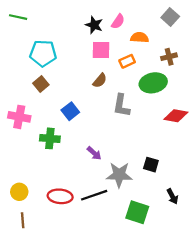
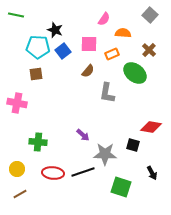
black star: (94, 25) -> (55, 30), moved
brown cross: (169, 57) -> (149, 50), turned -32
green ellipse: (153, 83) -> (135, 73), turned 50
brown square: (41, 84) -> (36, 74), turned 32
blue square: (70, 111) -> (63, 51), moved
red diamond: (176, 116) -> (151, 127), moved
green cross: (50, 138) -> (38, 142), moved
brown line: (23, 220) -> (20, 194), turned 64

